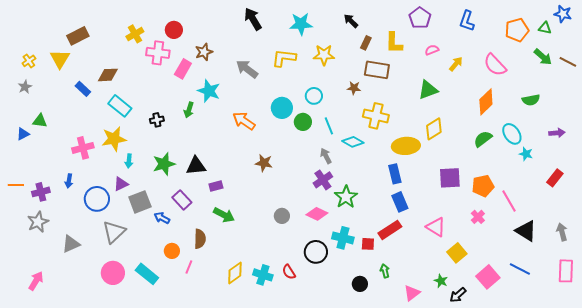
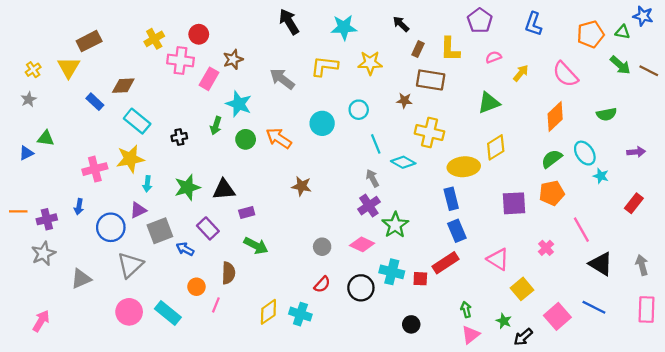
green circle: (303, 122) -> (246, 139), moved
orange pentagon: (483, 186) -> (552, 193), moved
green arrow: (385, 271) -> (466, 310), moved
red semicircle: (289, 272) -> (322, 284), moved, turned -105

